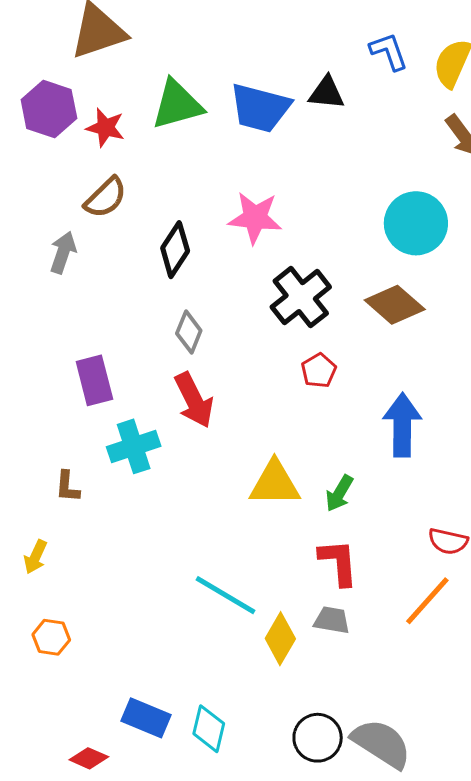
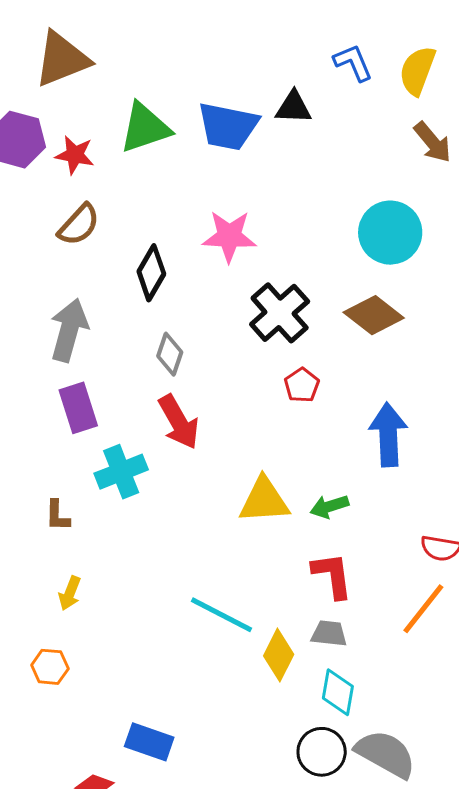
gray arrow: (63, 252) -> (69, 330), moved, size x1.5
green arrow: (339, 493) -> (329, 506), turned 45
yellow arrow: (35, 557) -> (70, 593), moved
cyan diamond: (209, 729) -> (338, 692), moved

